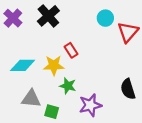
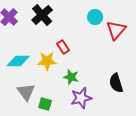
green star: (68, 86) -> (71, 77), moved
gray triangle: (31, 99) -> (26, 92), turned 48

